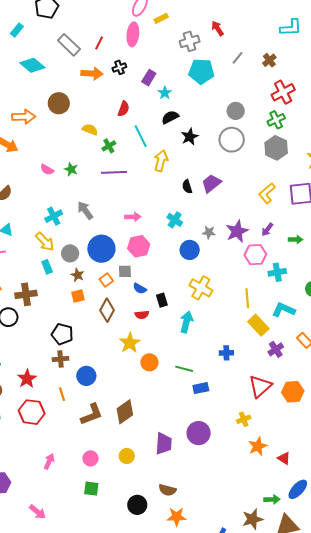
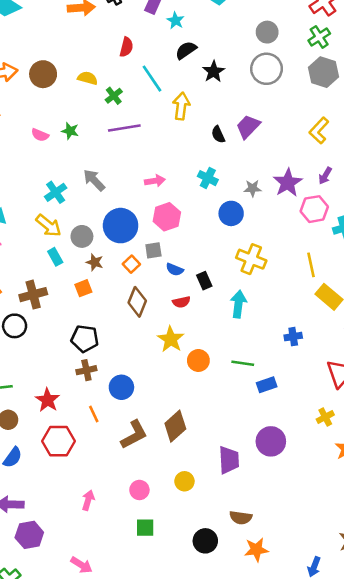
brown circle: (59, 103) -> (43, 74), moved
orange square: (78, 296) -> (83, 288), moved

